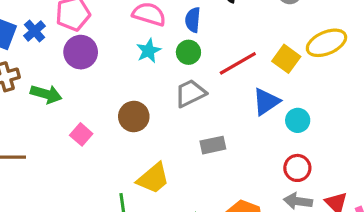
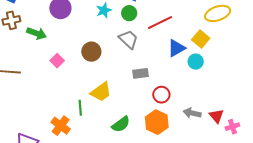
yellow square: (286, 59) -> (201, 39), moved
gray trapezoid: (190, 93) -> (128, 39), turned 65
red circle: (297, 168) -> (161, 95), moved

